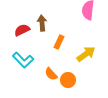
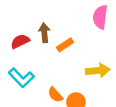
orange rectangle: (59, 42) -> (65, 45), moved, turned 32
yellow arrow: (86, 54) -> (98, 70), turned 30

